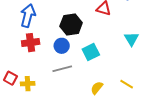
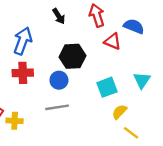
cyan square: (91, 52) -> (107, 87), moved
yellow semicircle: (97, 88) -> (119, 112), moved

